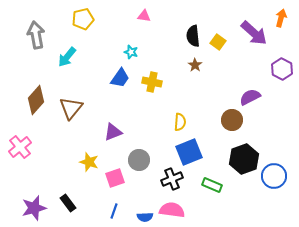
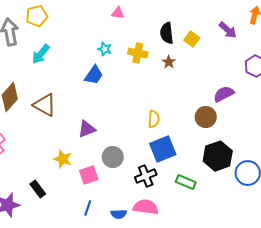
yellow pentagon: (83, 19) -> (37, 16), moved
purple arrow: (254, 33) -> (228, 30), size x0.7
yellow cross: (152, 82) -> (138, 53), moved
brown triangle: (71, 108) -> (45, 105), turned -40
black rectangle: (68, 203) -> (38, 189), moved

